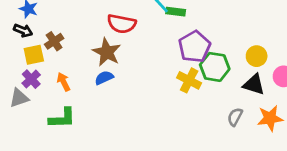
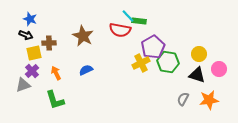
red semicircle: (122, 24) -> (120, 30), moved
brown cross: (54, 41) -> (49, 43), turned 32
brown star: (107, 52) -> (83, 36), moved
yellow cross: (189, 80) -> (141, 63), moved, turned 36
green L-shape: (62, 118) -> (55, 100), turned 75

